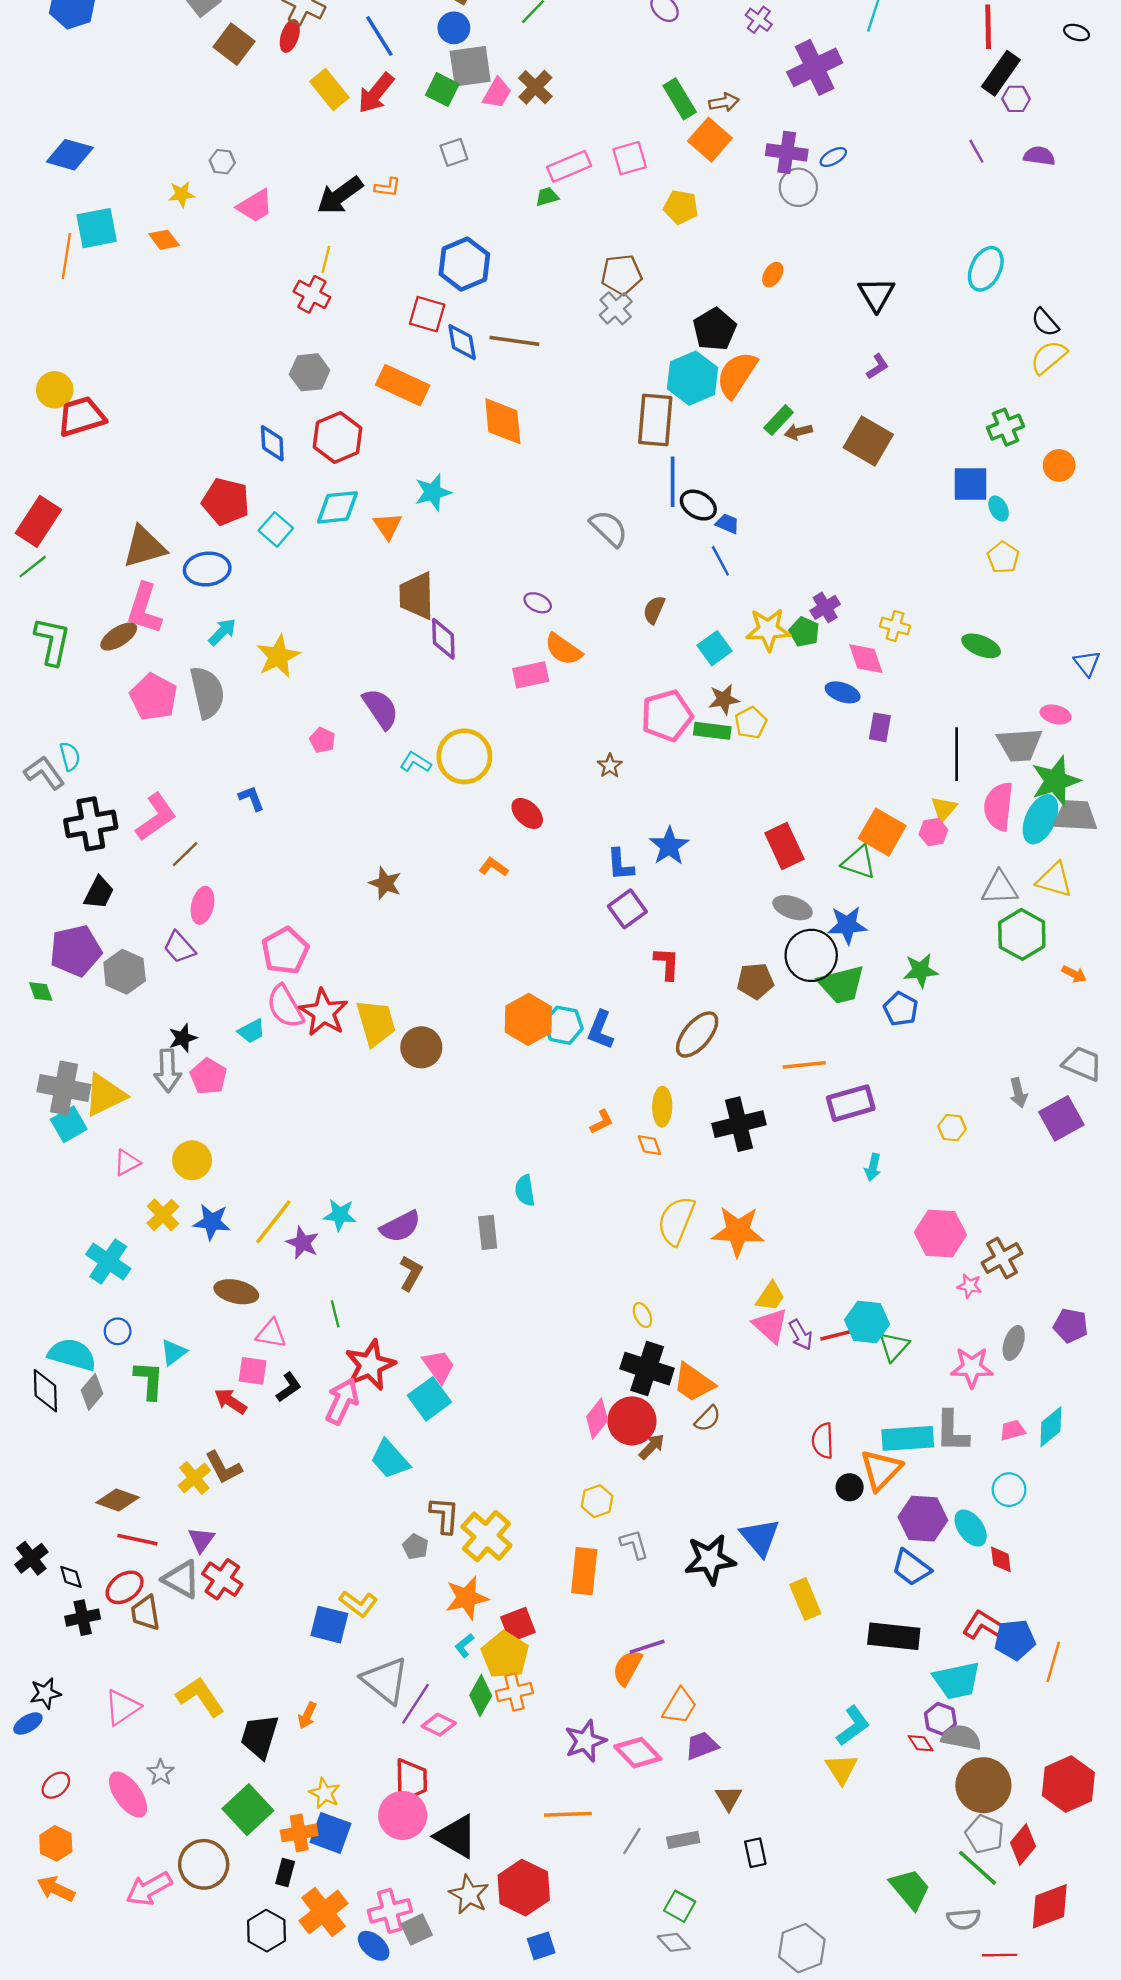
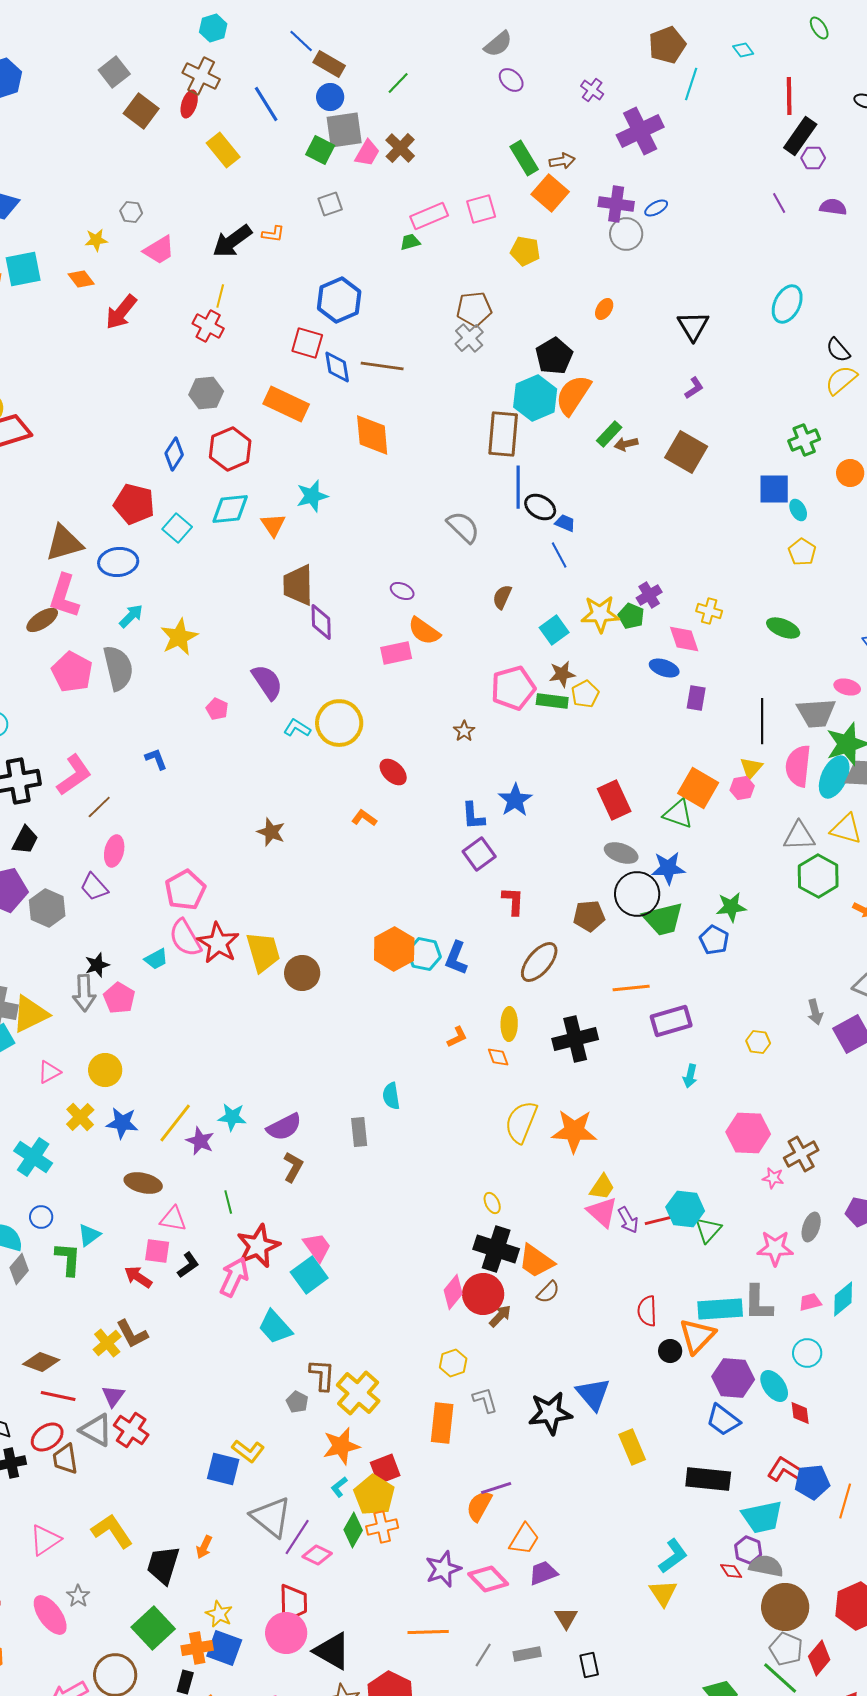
red arrow: (376, 93) -> (121, 312), moved
blue diamond: (272, 443) -> (174, 454), turned 36

